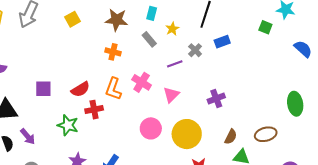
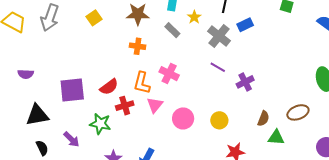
gray cross: (195, 50) -> (219, 36), size x1.6
purple line: (175, 64) -> (218, 67), moved, turned 56
purple square: (43, 89) -> (72, 90), size x1.5
pink triangle: (171, 95) -> (155, 105), moved
yellow circle: (187, 134) -> (219, 120), size x0.6
purple arrow: (28, 137) -> (71, 139), moved

